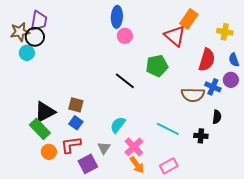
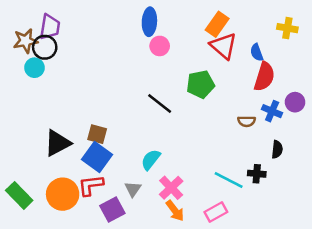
orange rectangle: (189, 19) -> (217, 24), moved
yellow cross: (225, 32) -> (287, 28), moved
blue semicircle: (234, 60) -> (257, 52), moved
brown semicircle: (193, 95) -> (246, 121), size x0.6
blue square: (76, 123) -> (97, 157), size x1.6
green rectangle: (40, 129) -> (19, 195), moved
cyan line: (168, 129) -> (229, 180), moved
orange circle: (49, 152) -> (63, 194), size x1.6

